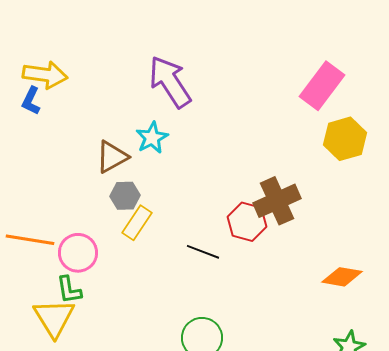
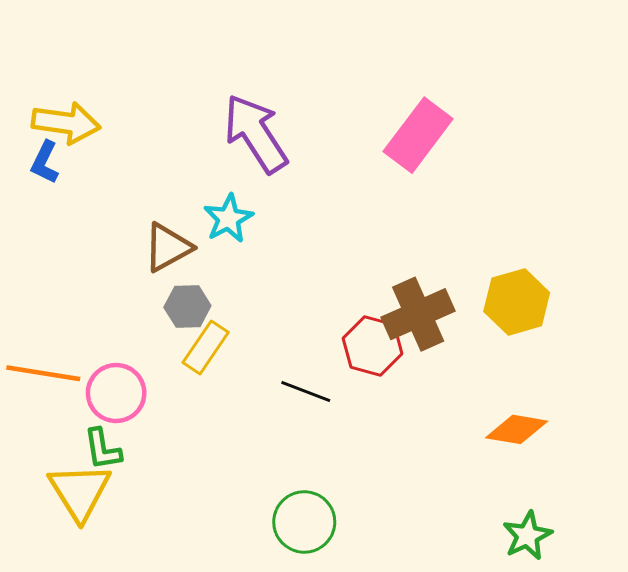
pink rectangle: (322, 86) -> (418, 135), moved
yellow hexagon: (345, 139) -> (517, 302), moved

